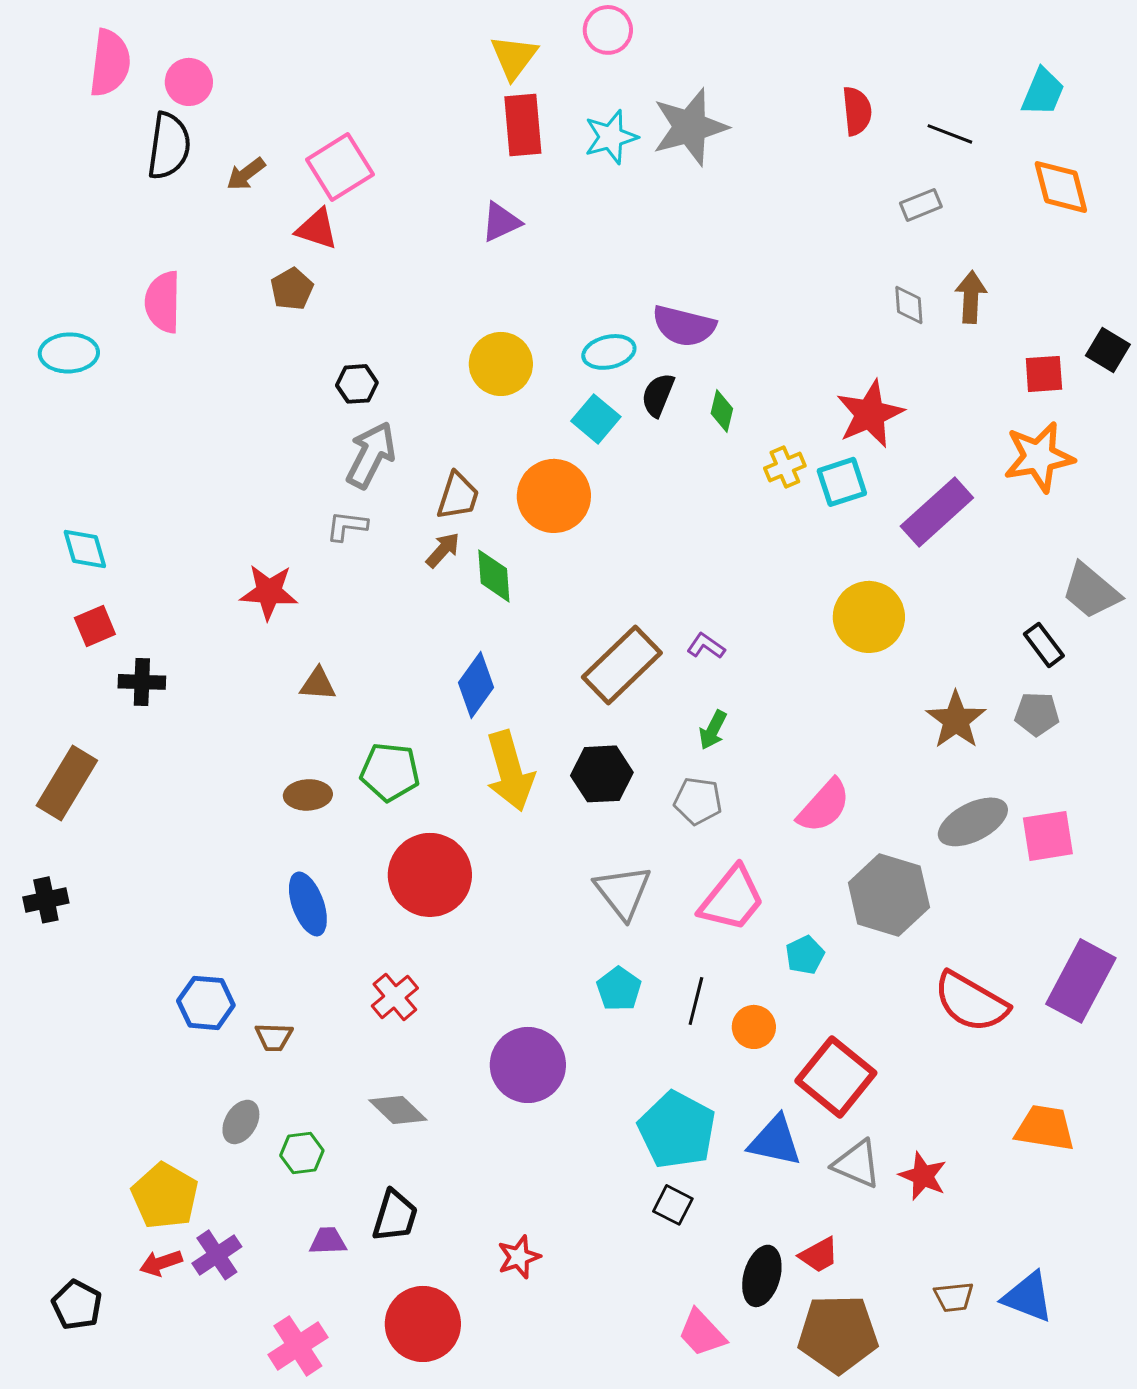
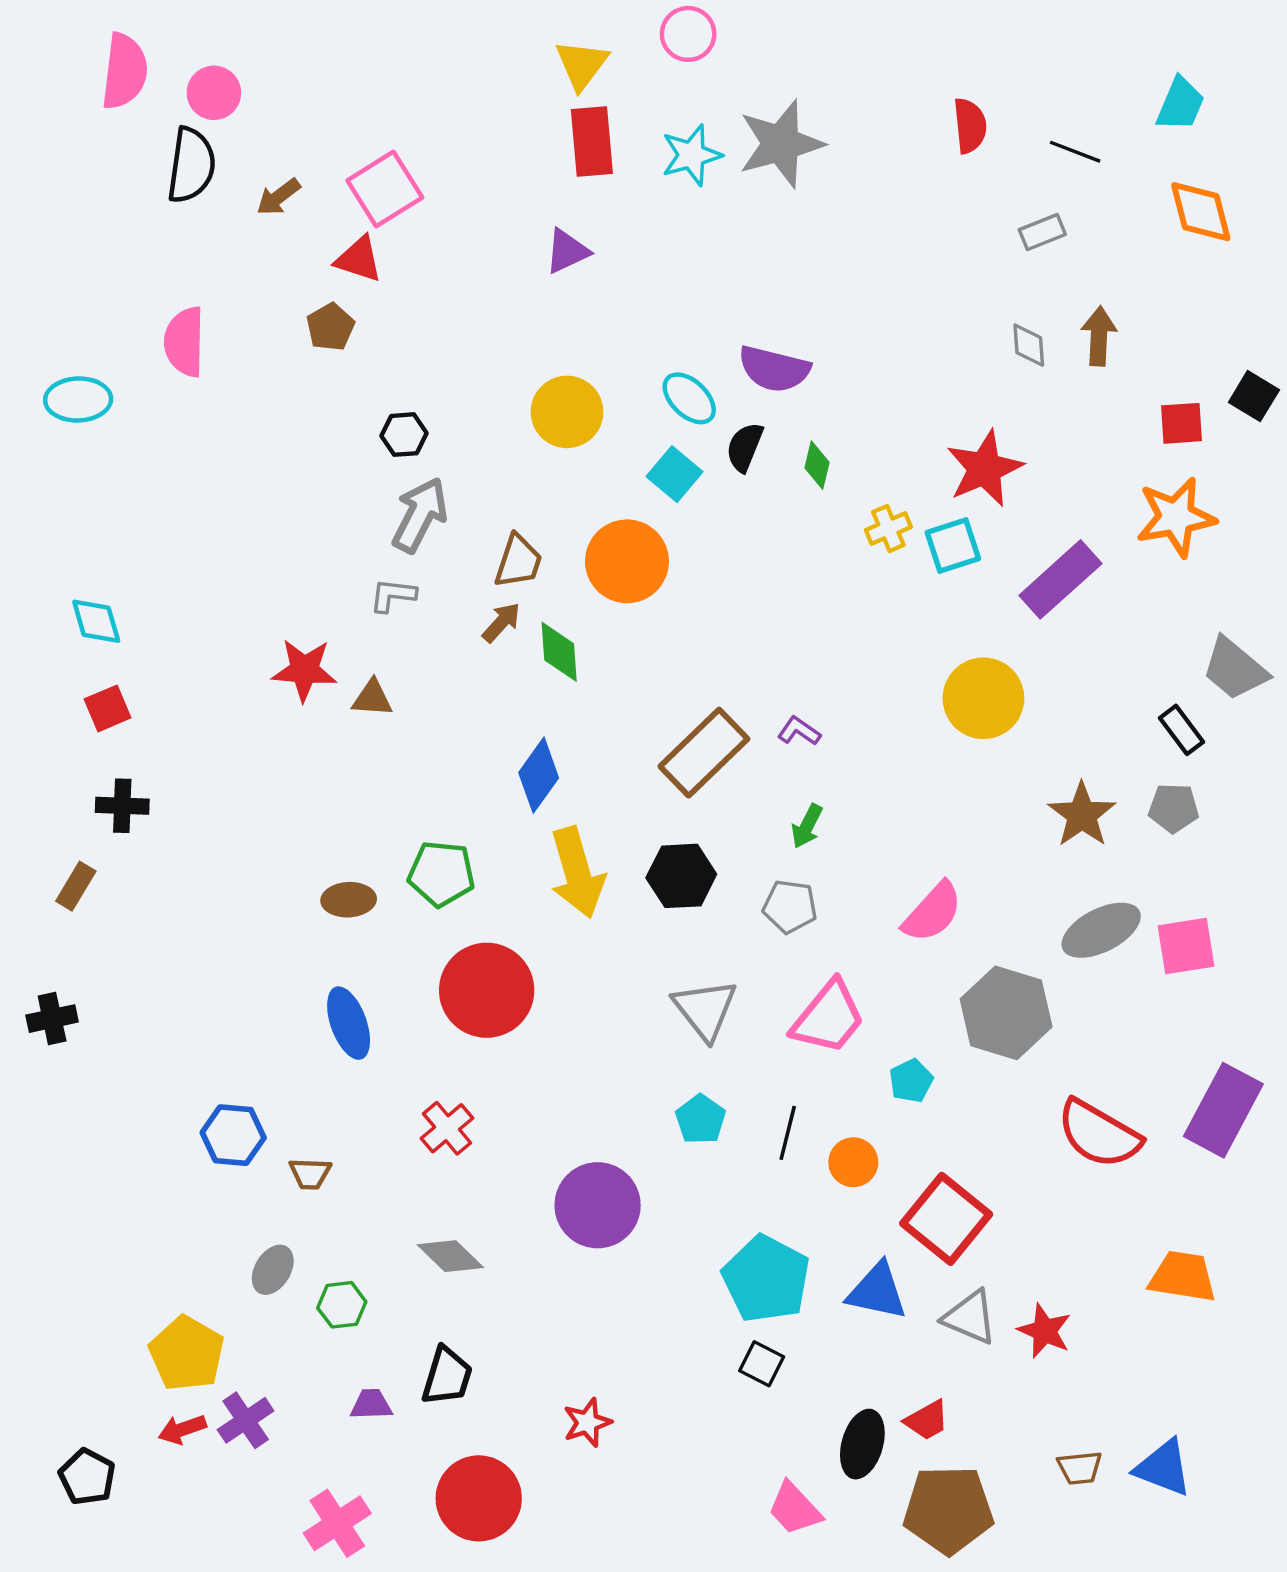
cyan ellipse: (609, 352) -> (689, 398), turned 57
black cross: (142, 682) -> (122, 806), moved
brown triangle: (318, 684) -> (372, 698), moved
brown rectangle: (67, 783) -> (76, 886), size x0.6

